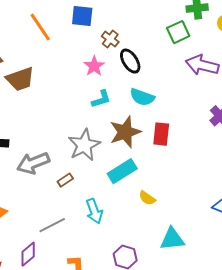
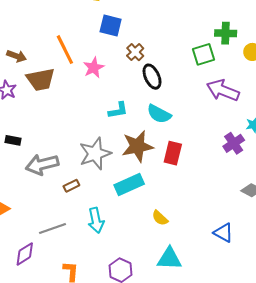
orange line: (40, 27) -> (65, 50), moved
pink star: (94, 66) -> (94, 68), moved
yellow semicircle: (147, 198) -> (160, 218), moved

